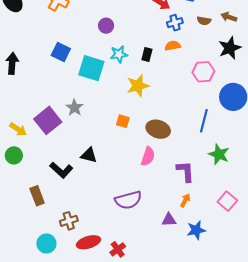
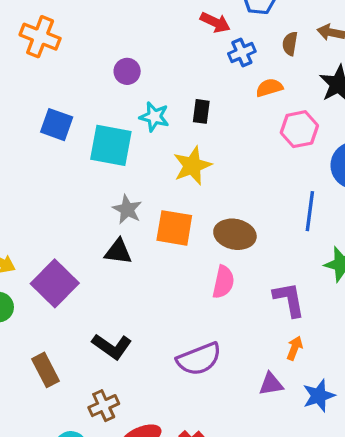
brown semicircle: (204, 21) -> (290, 44), turned 96
orange semicircle: (173, 46) -> (269, 88), moved
cyan star: (119, 54) -> (154, 117), turned 30
gray star: (74, 108) -> (127, 209), moved
purple square: (48, 120) -> (55, 283), moved
orange square: (123, 121) -> (174, 228), size x1.6
black triangle: (89, 155) -> (118, 252), moved
black L-shape: (61, 170) -> (112, 346), moved

